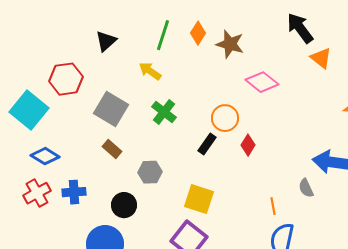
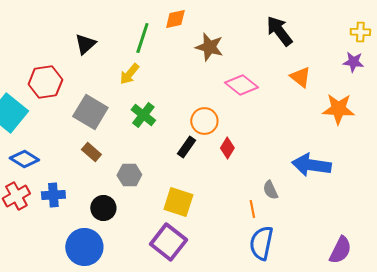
orange diamond: (198, 33) -> (175, 19), moved, turned 45
orange triangle: (321, 58) -> (300, 77), moved
yellow arrow: (150, 71) -> (129, 74), turned -85
gray semicircle: (306, 188) -> (270, 190), moved

